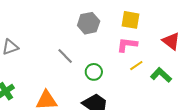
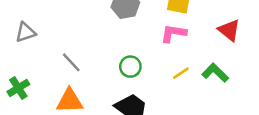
gray line: (65, 56) -> (71, 62), moved
yellow line: (136, 66) -> (181, 73), moved

